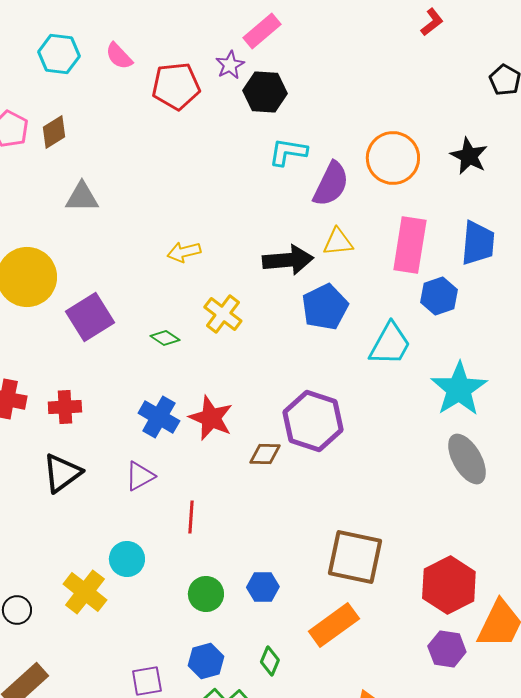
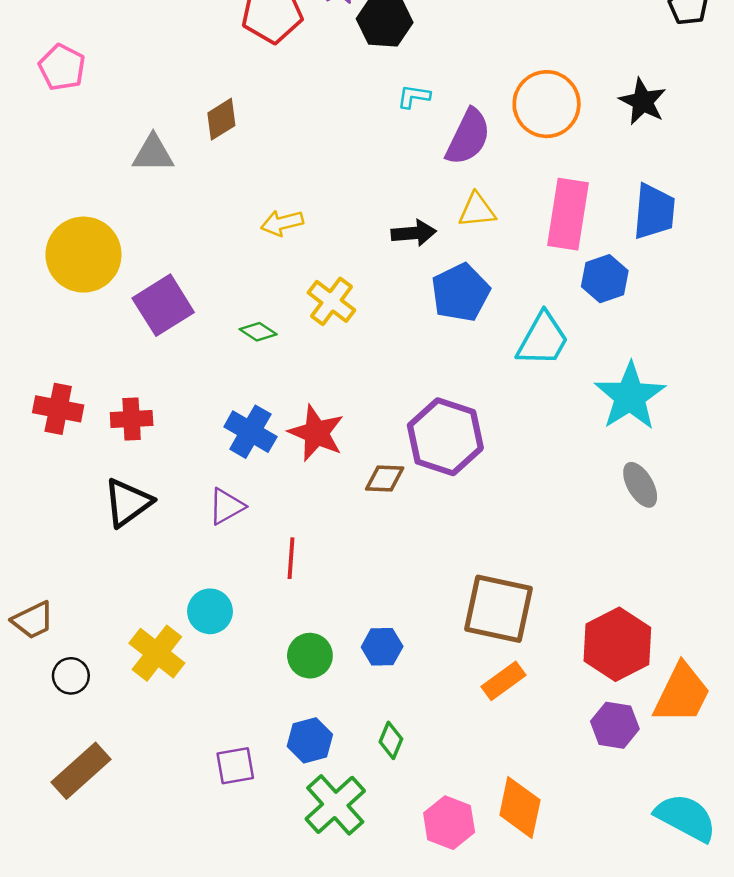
brown diamond: (54, 132) -> (221, 119), moved
cyan L-shape: (288, 152) -> (414, 96), size x0.7
black arrow: (288, 260) -> (414, 233), size x0.7
gray ellipse: (467, 459) -> (640, 485), size x0.7
orange rectangle: (334, 625) -> (504, 681), moved, size x0.7

